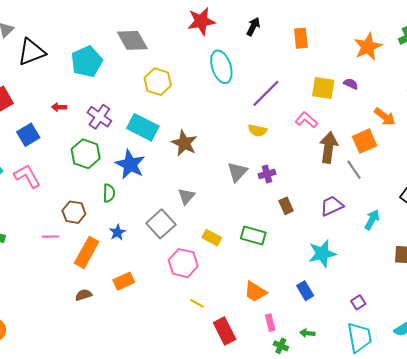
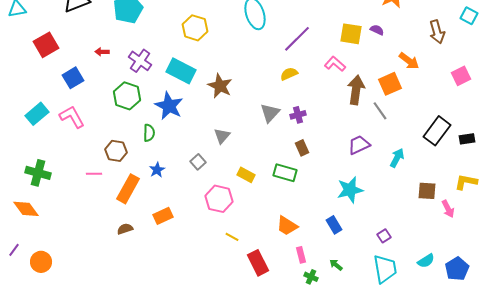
yellow semicircle: (257, 130) -> (289, 74), turned 144
brown rectangle: (286, 206) -> (302, 148), moved
gray square: (161, 224) -> (198, 162), size x0.6
green arrow: (307, 333) -> (336, 265), turned 32

